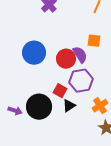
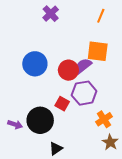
orange square: (94, 41) -> (98, 51), size x1.5
purple semicircle: (80, 55) -> (83, 66), turned -96
black triangle: (69, 106) -> (56, 149), moved

